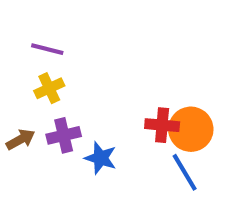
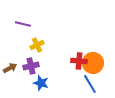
yellow cross: (49, 88) -> (37, 45), moved
blue star: (101, 158) -> (41, 83), moved

